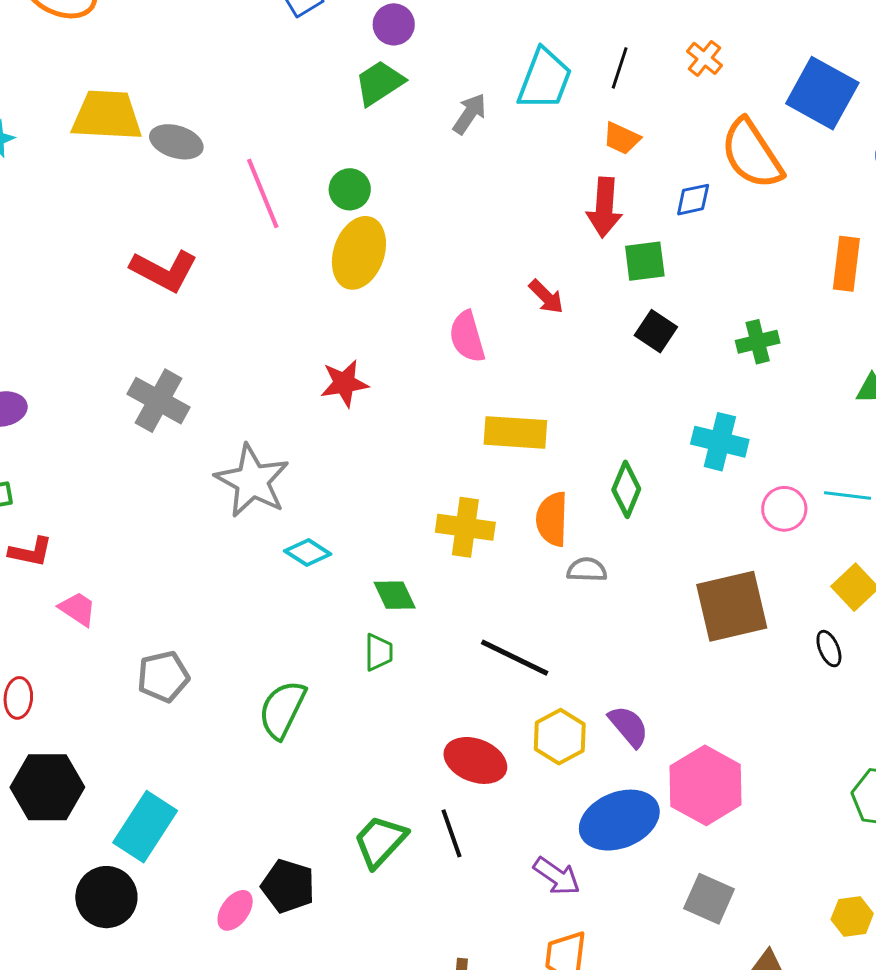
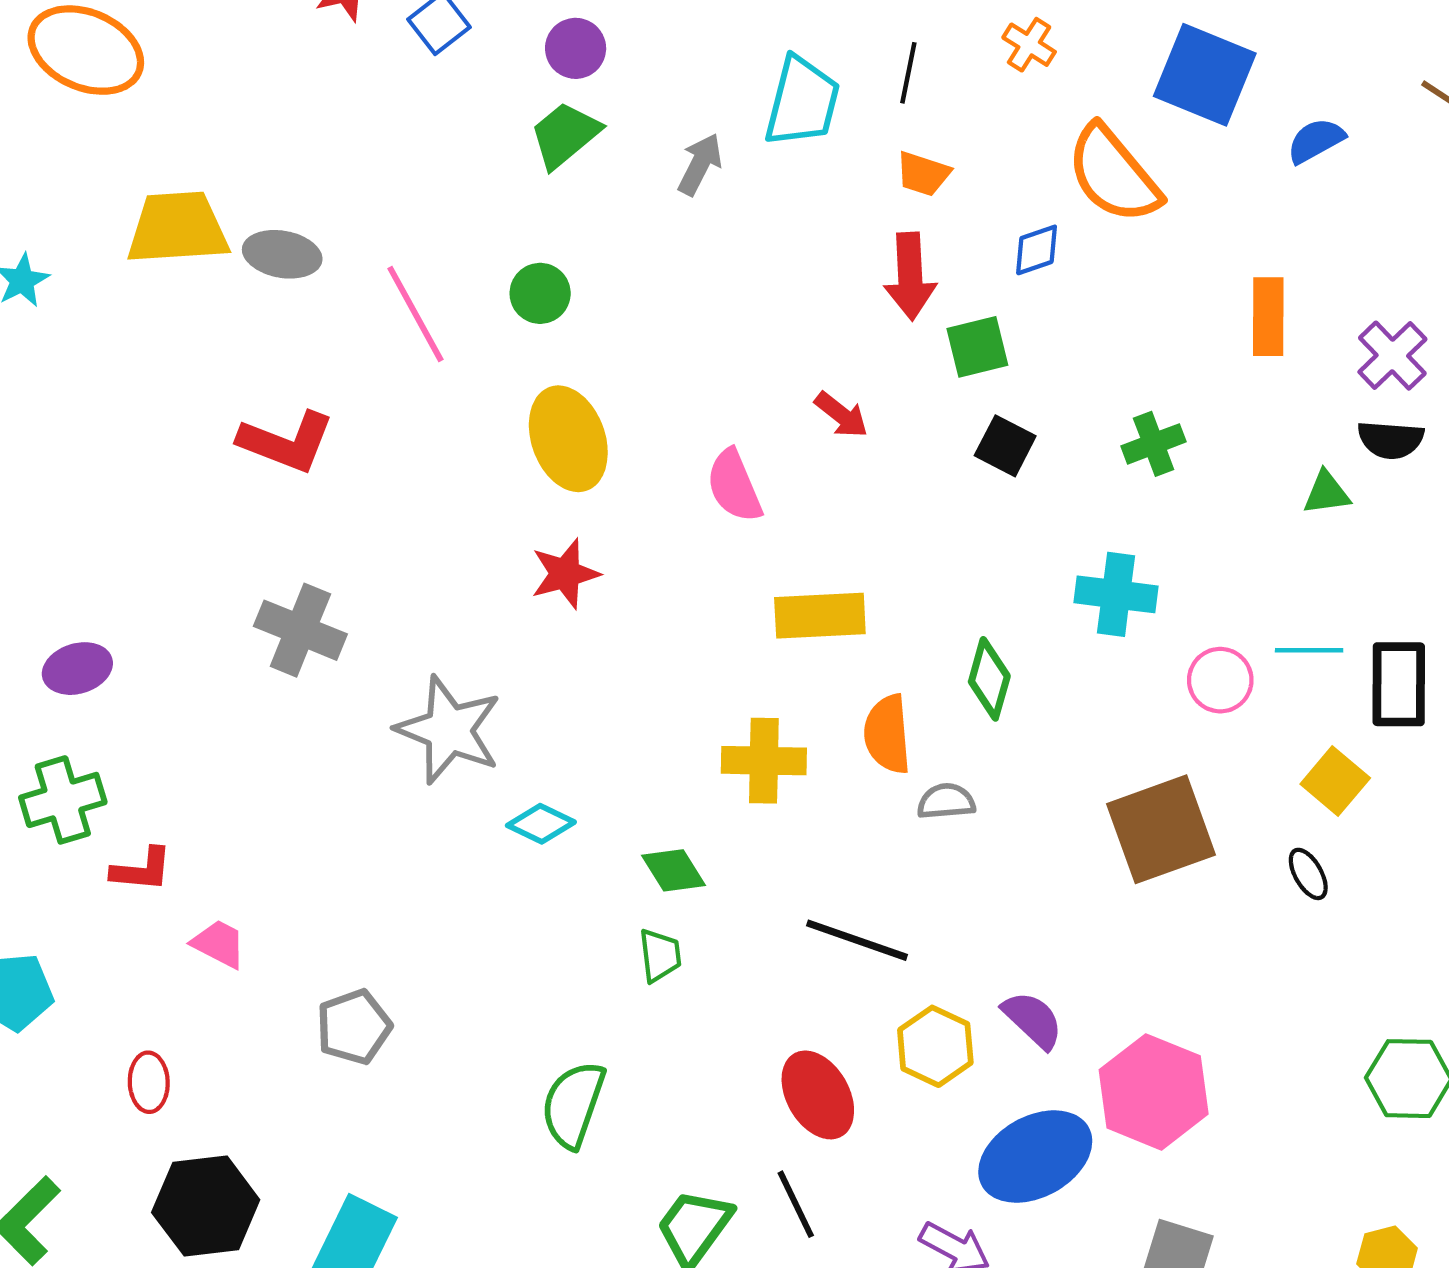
yellow ellipse: (359, 253) -> (568, 439), moved, turned -32
green semicircle: (282, 709) -> (573, 1105), moved
red ellipse: (475, 760) -> (818, 1095), turned 46

